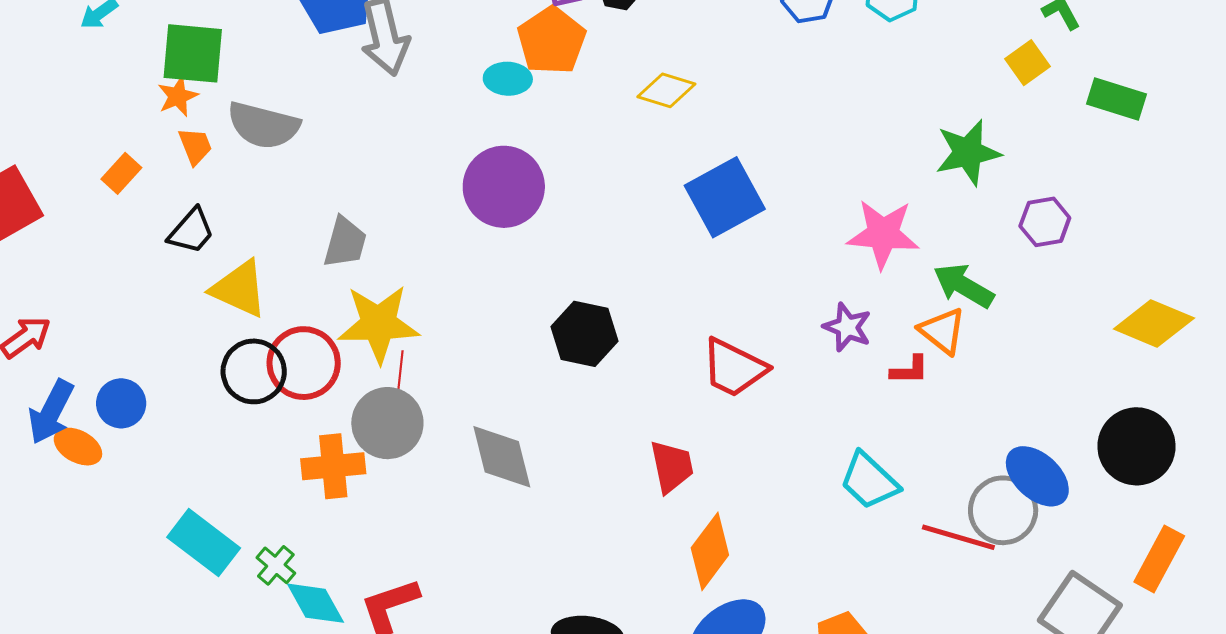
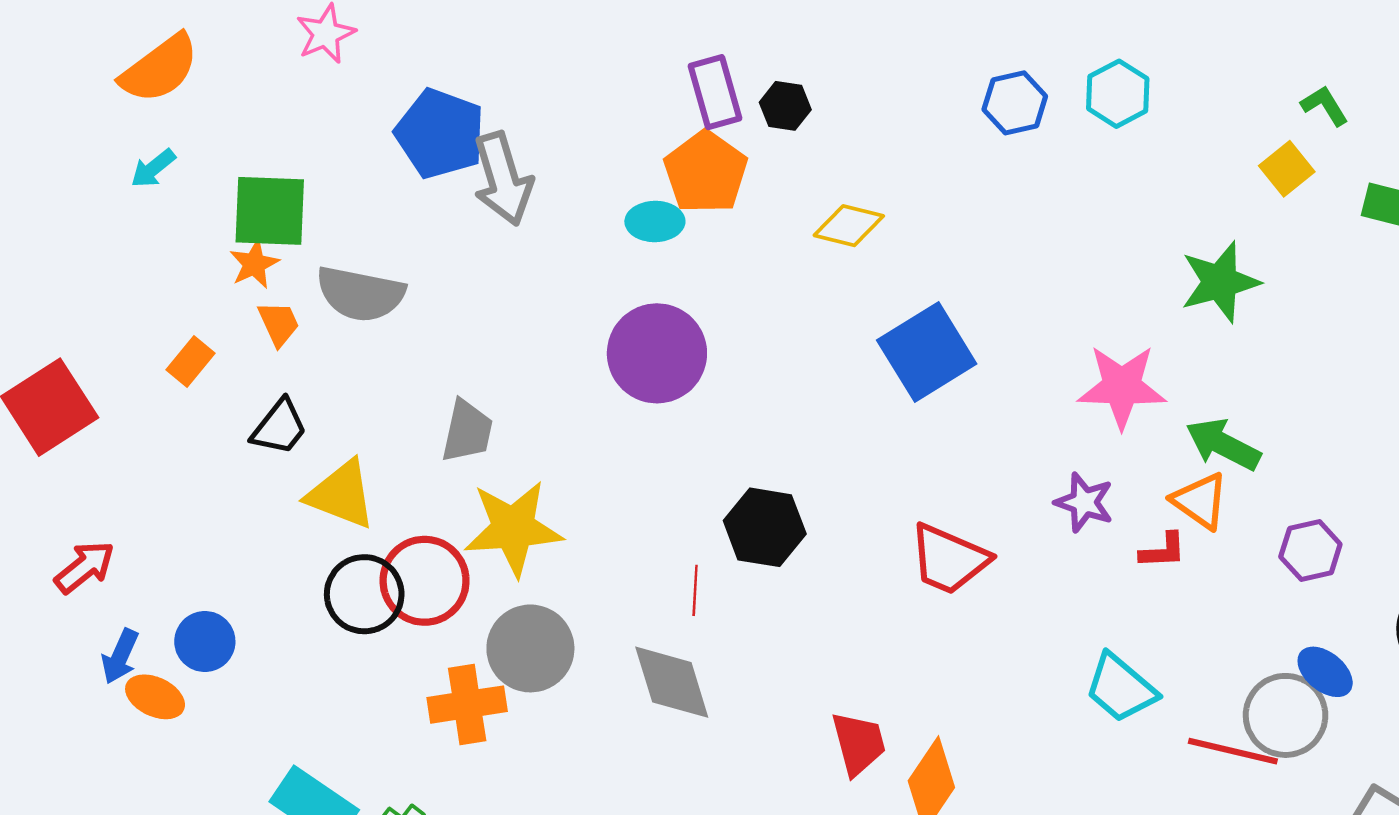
purple hexagon: (1045, 222) -> (1310, 550), moved
red line: (400, 371) -> (695, 590), moved
blue arrow: (51, 412) -> (120, 656), size x0.7
red trapezoid: (672, 466) -> (859, 743), moved
blue ellipse: (1037, 476) -> (1325, 672), size x0.7

